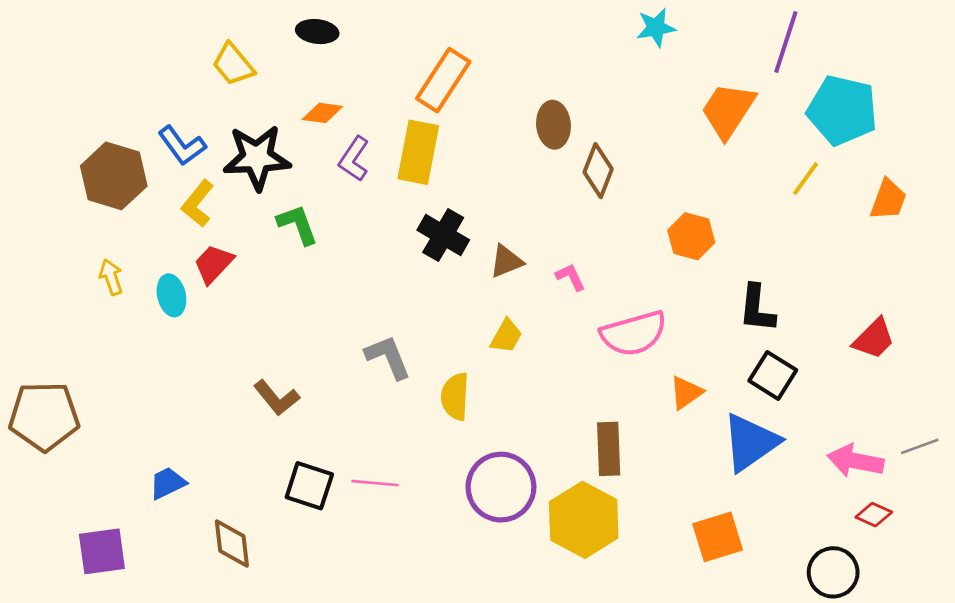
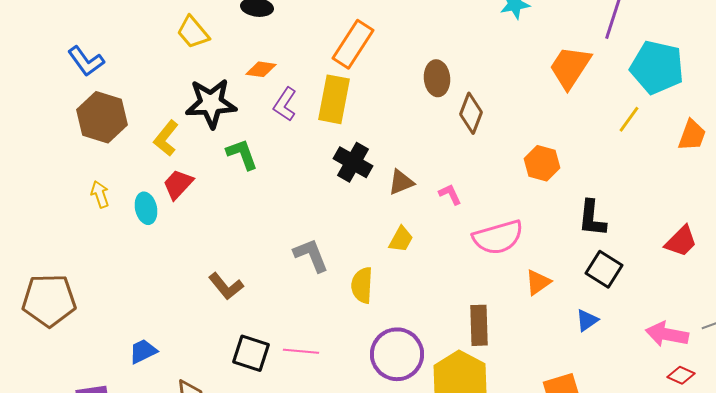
blue L-shape: (182, 146) -> (86, 61), moved
blue triangle: (750, 442) -> (587, 320), size x0.5

